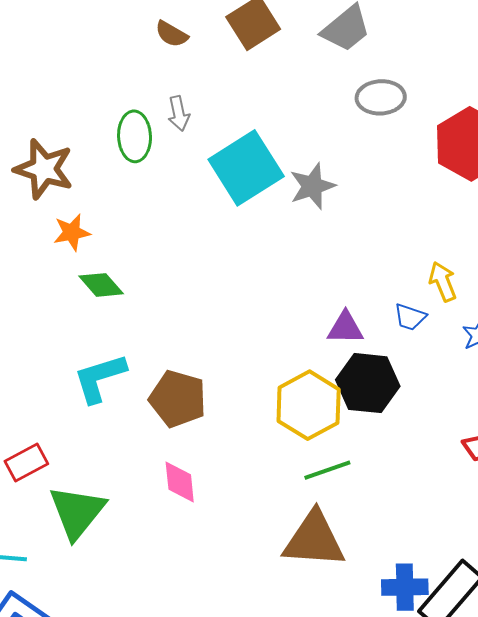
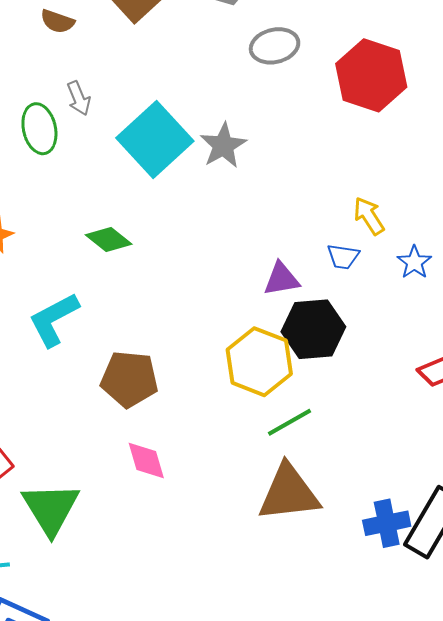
green diamond: (101, 285) -> (109, 240), moved
cyan L-shape: (100, 378) -> (54, 319), moved

